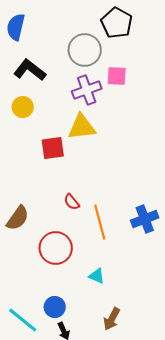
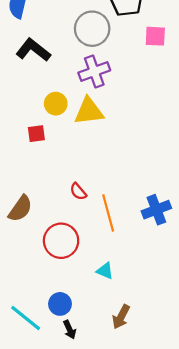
pink square: (117, 76) -> (155, 36), moved
yellow circle: (23, 107) -> (56, 104), moved
red square: (53, 148) -> (36, 134), moved, size x0.7

